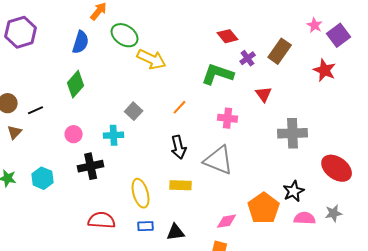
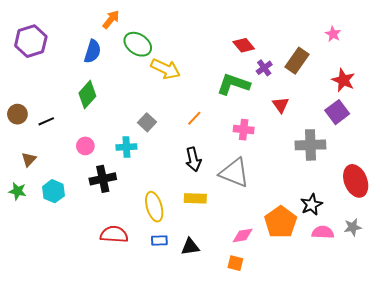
purple square: (339, 35) -> (337, 112), moved
brown triangle: (15, 132) -> (29, 159), moved
red ellipse: (337, 168) -> (356, 181), turned 32

